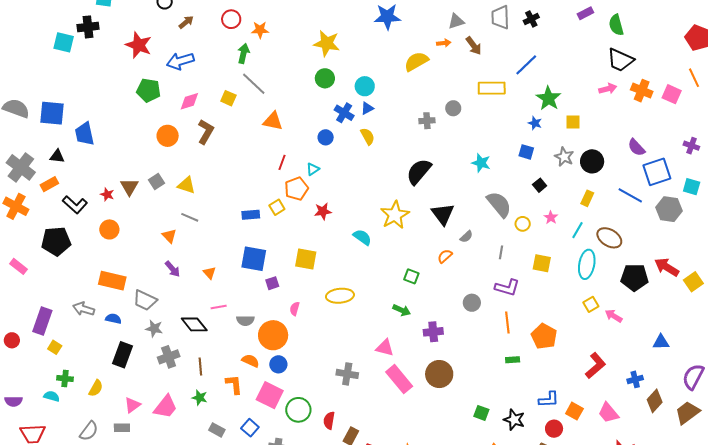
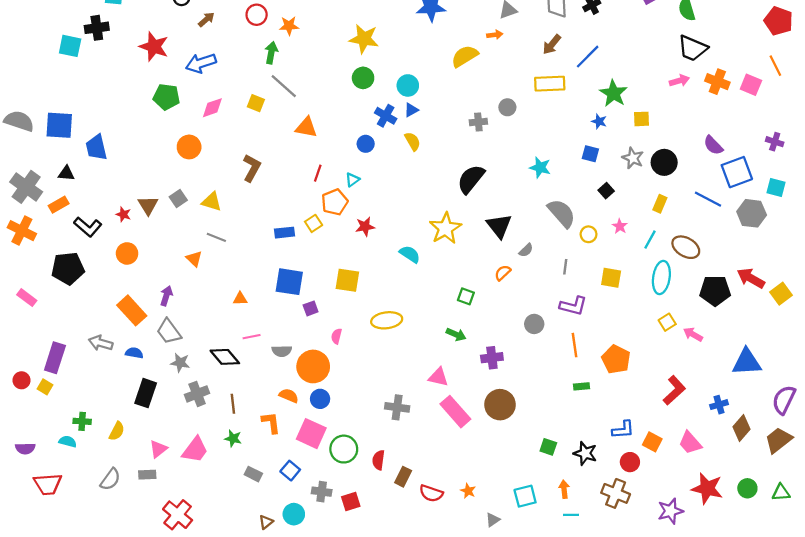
brown arrow: (474, 46) -> (552, 44), moved, turned 78
brown L-shape: (206, 132) -> (252, 168), moved
purple arrow: (173, 269) -> (166, 296), moved, turned -120
orange triangle: (209, 273) -> (240, 299), turned -48
orange rectangle: (112, 281) -> (132, 310), turned 36
gray trapezoid: (145, 300) -> (169, 331), turned 30
blue triangle: (661, 342) -> (747, 362), size x1.6
yellow square: (55, 347) -> (45, 387), moved

